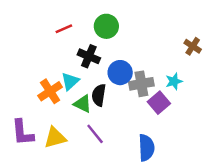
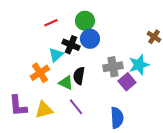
blue circle: (120, 73) -> (90, 39), moved
cyan triangle: (70, 81) -> (56, 55), moved
cyan star: (174, 81) -> (139, 65), size x1.5

